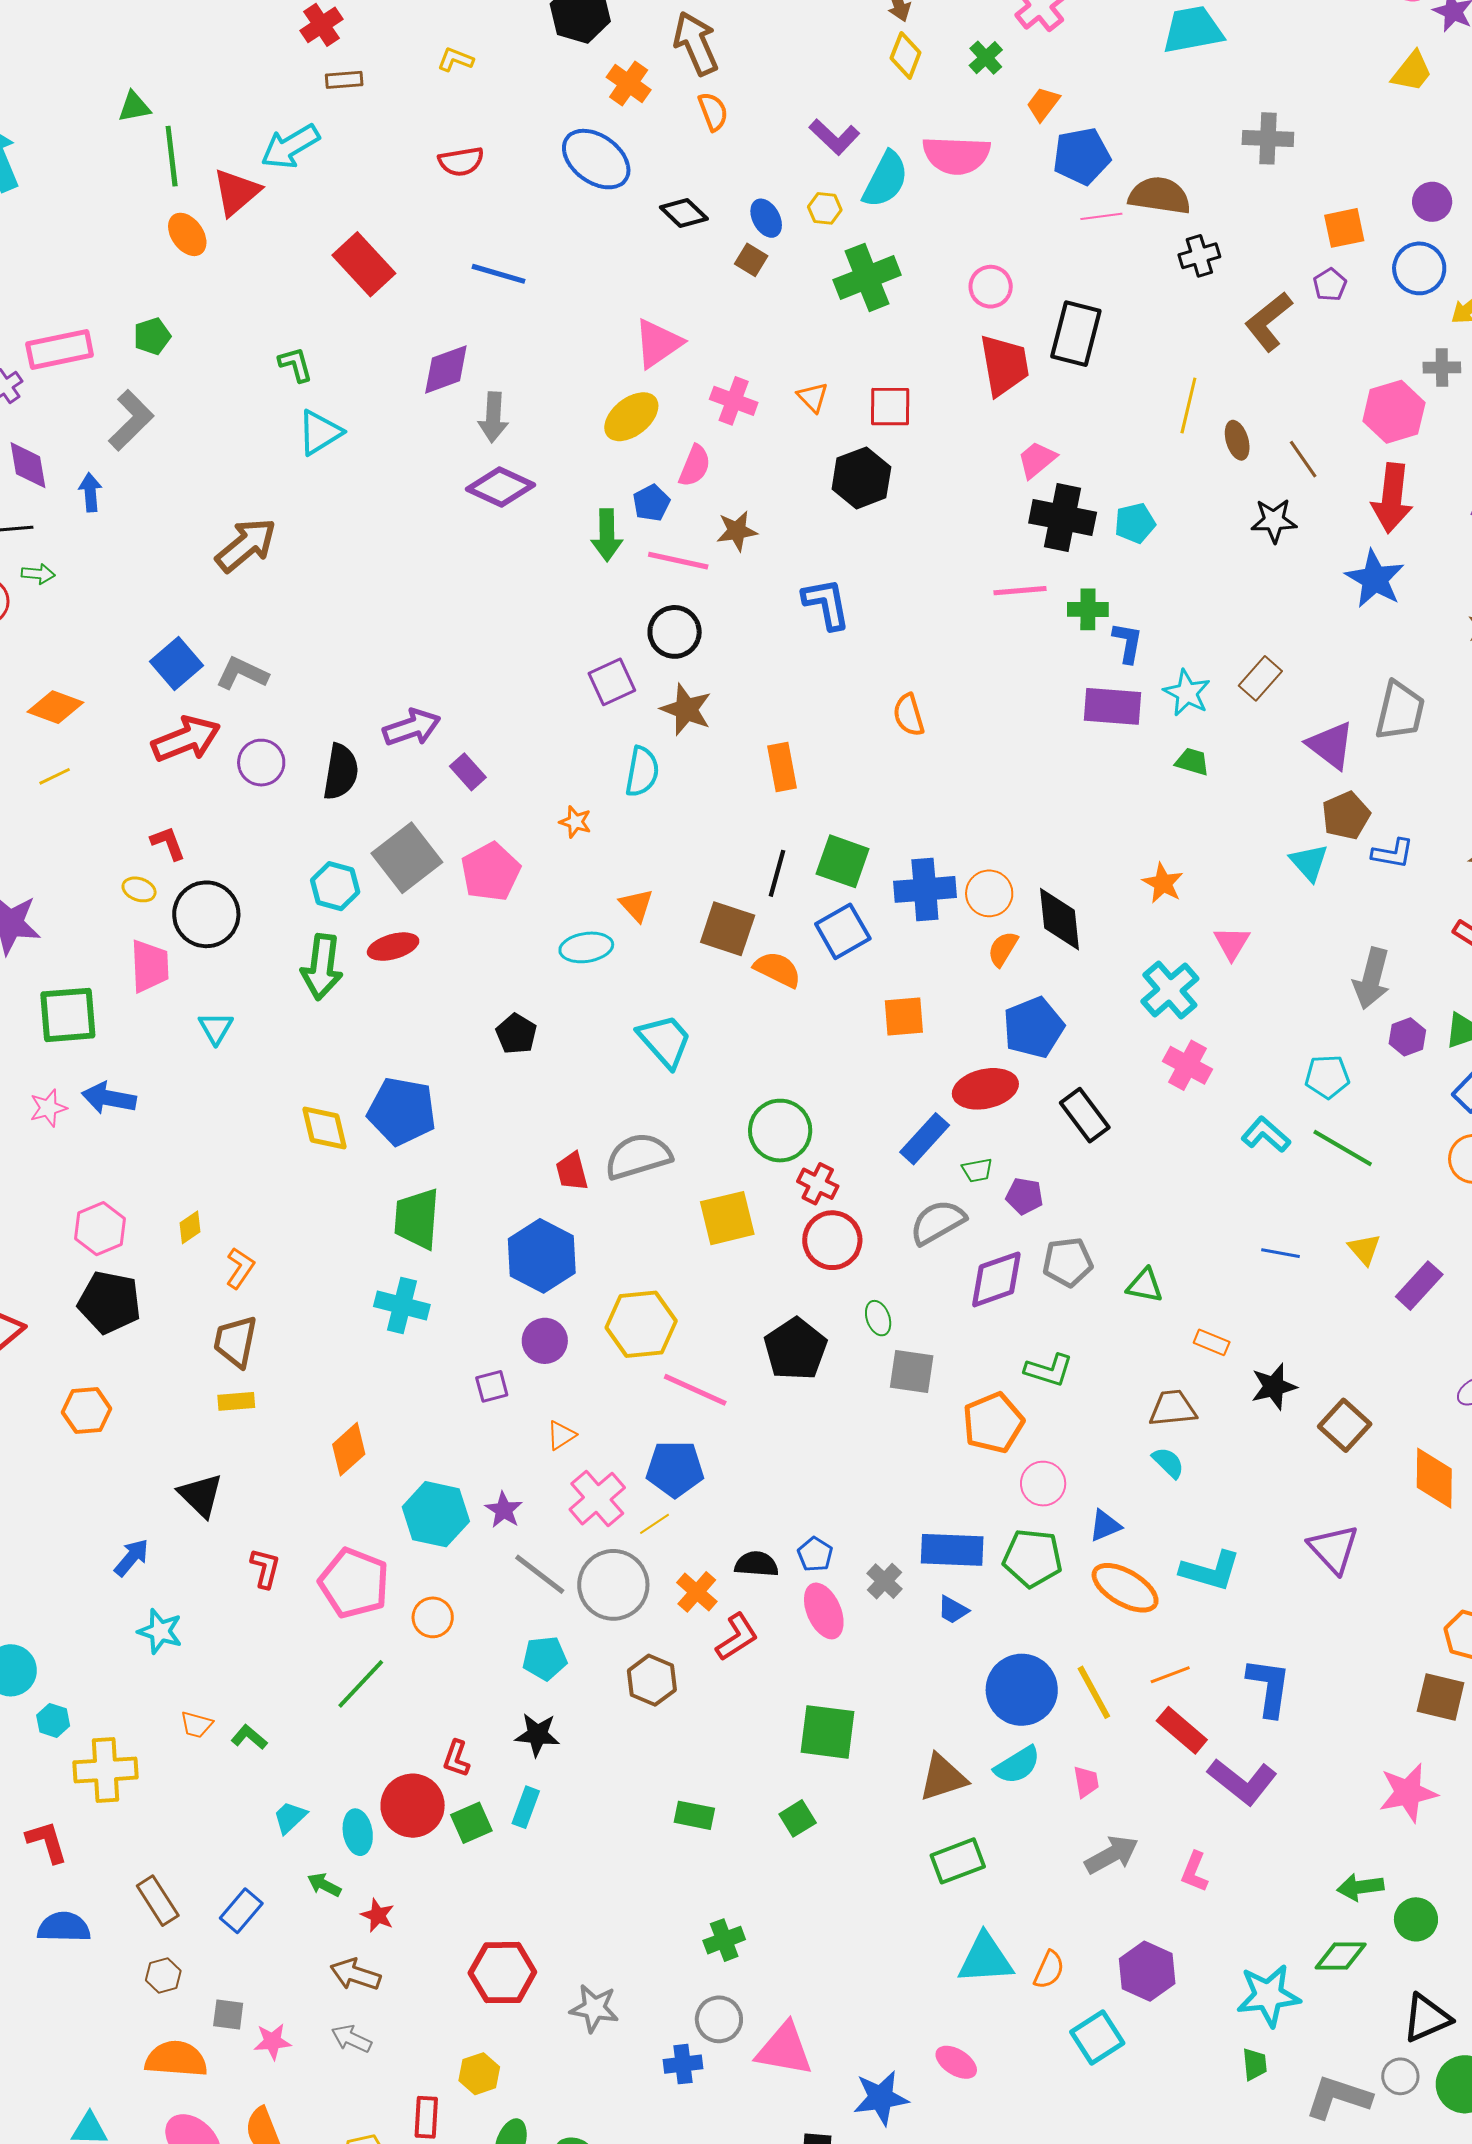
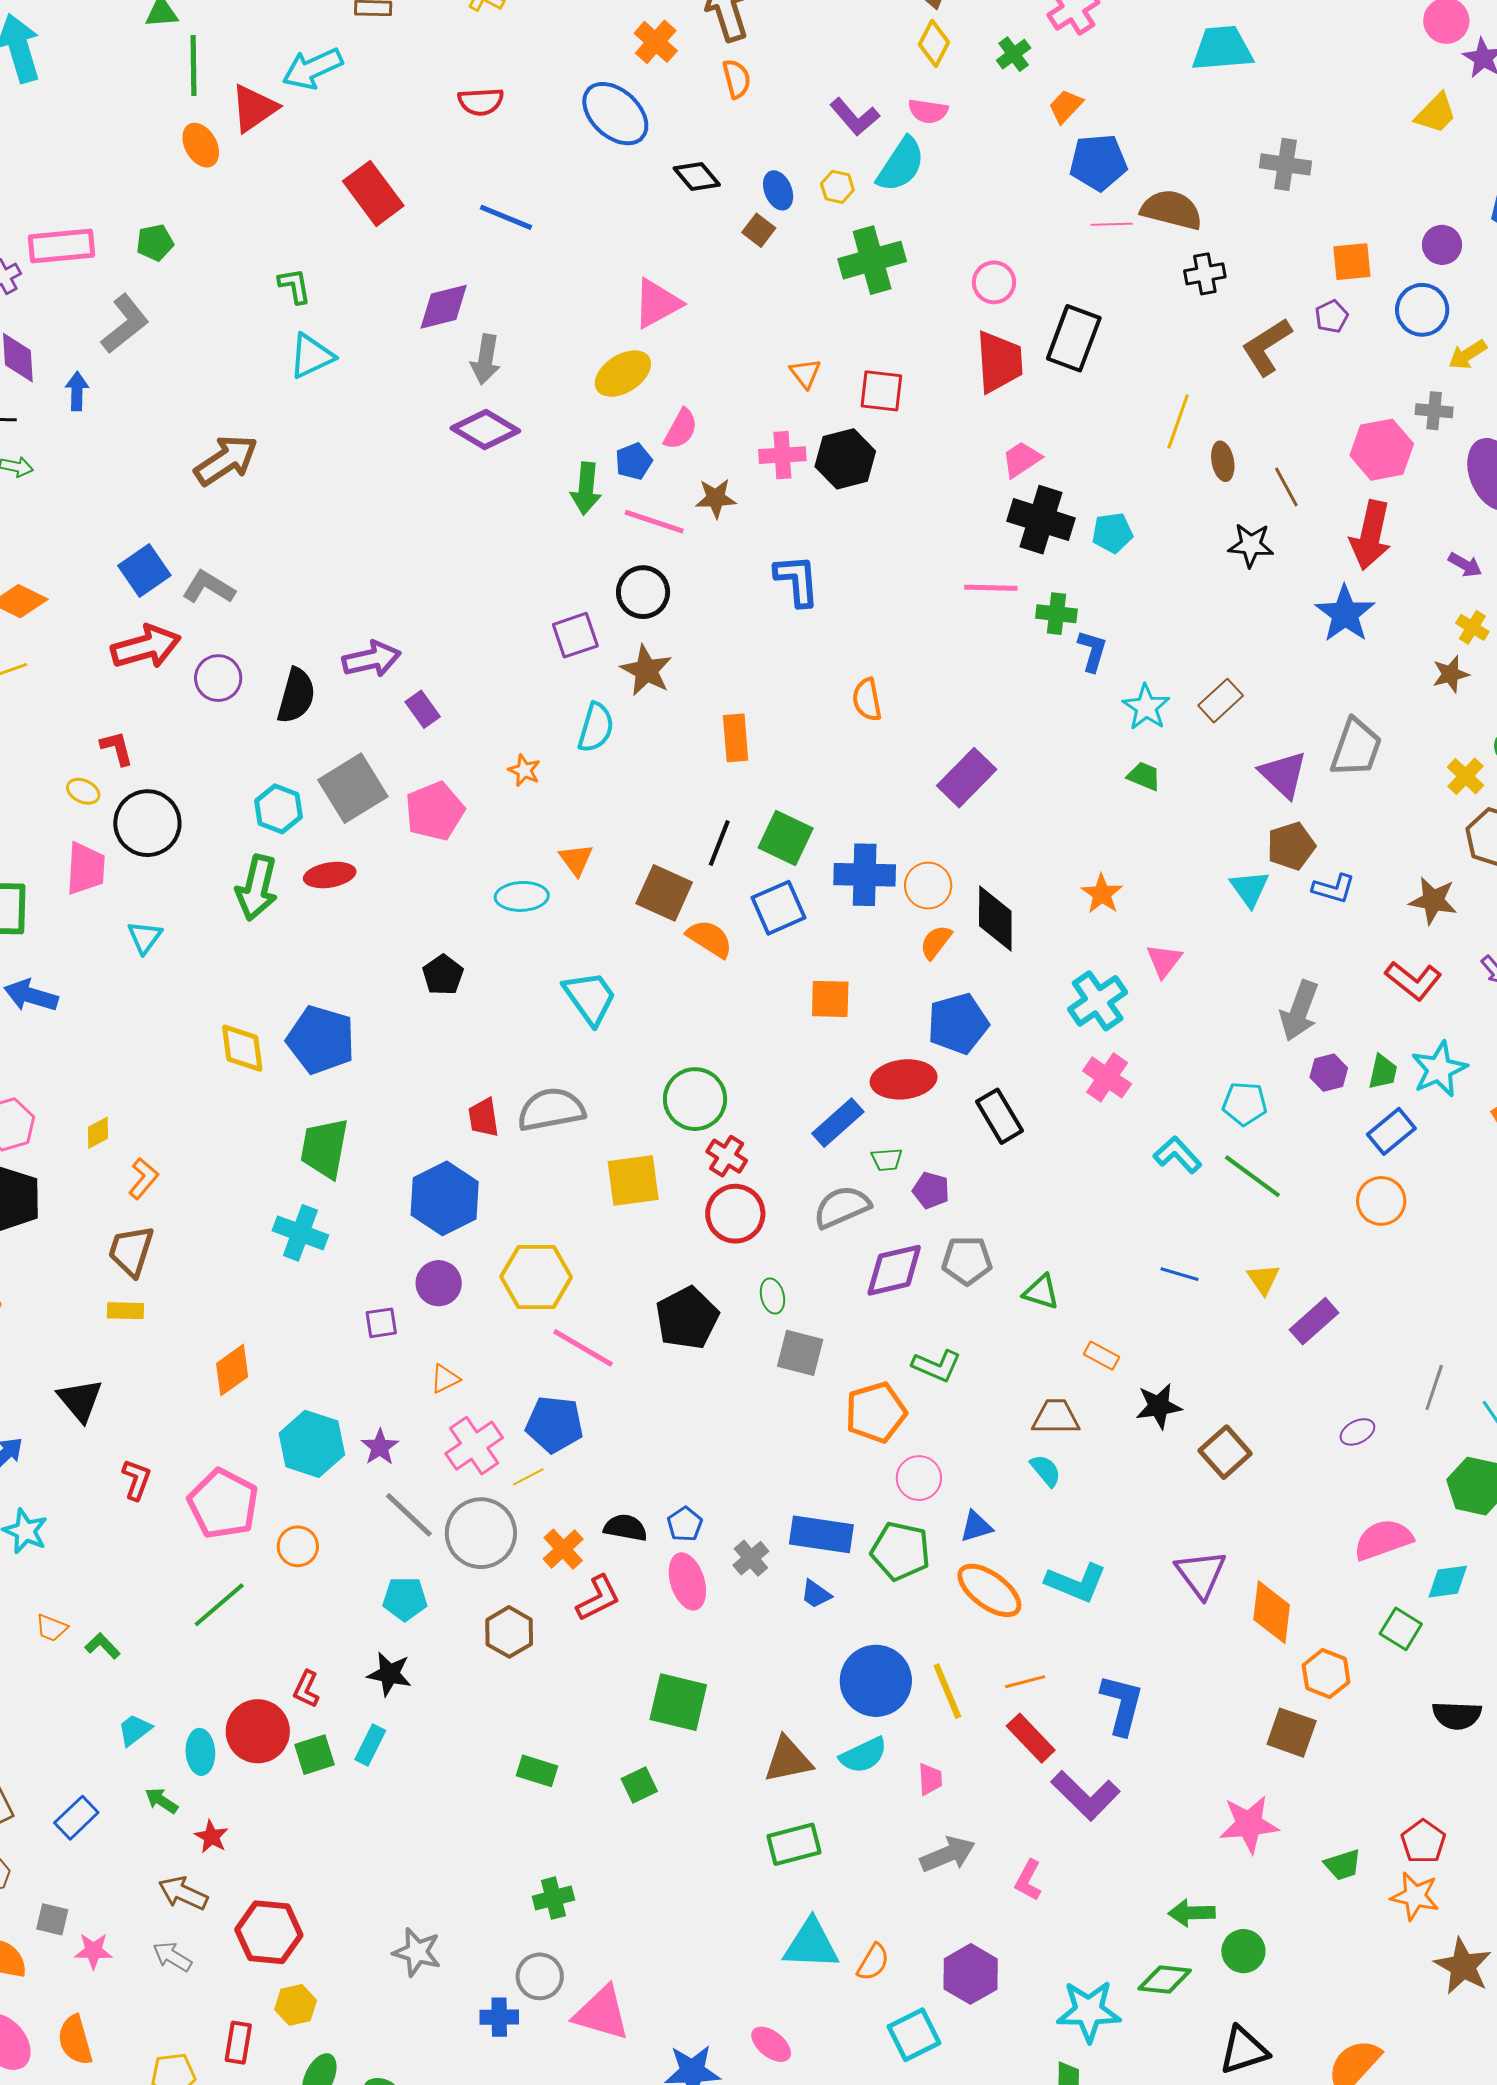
pink semicircle: (956, 155) -> (928, 111), moved, size x0.6
pink cross: (734, 401) -> (782, 455), moved, turned -30
purple rectangle: (1113, 706) -> (967, 778), moved, turned -56
orange diamond: (1434, 1478) -> (1272, 1612), moved
red hexagon: (502, 1973) -> (269, 1932), moved

